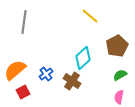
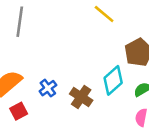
cyan diamond: (83, 58) -> (113, 80), moved

